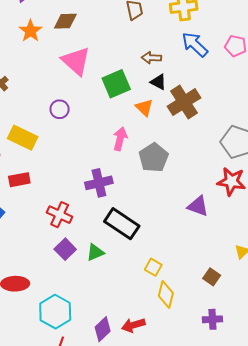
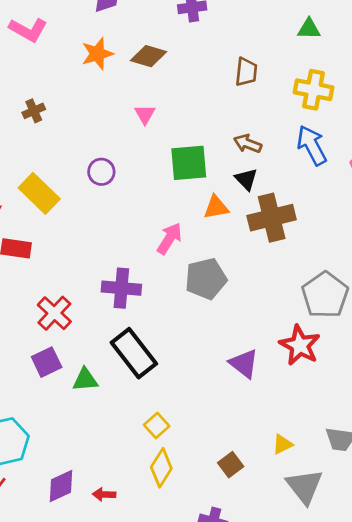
pink triangle: (76, 61) -> (145, 114), size x0.5
orange triangle: (144, 108) -> (216, 207), turned 48
red arrow: (133, 325) -> (104, 494), size x0.7

